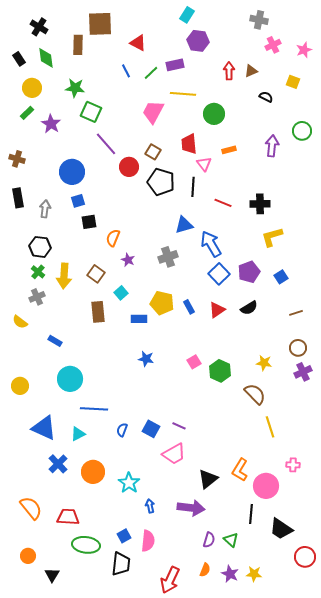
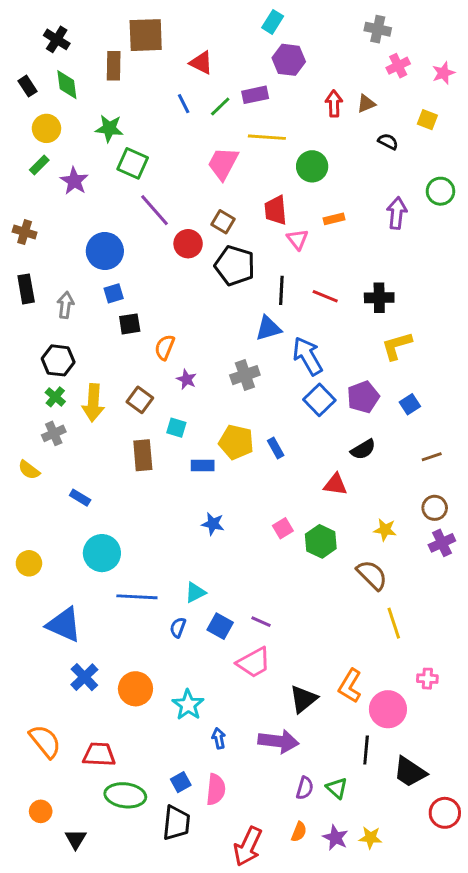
black line: (193, 187) -> (281, 290), moved
cyan square: (121, 293) -> (176, 428), turned -32
red triangle: (217, 310) -> (335, 484), moved, turned 42
cyan triangle: (78, 434) -> (195, 592), moved

